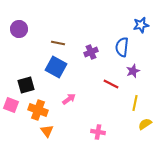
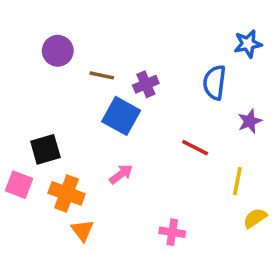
purple circle: (19, 29) -> (58, 51), moved
purple cross: (91, 52) -> (146, 84), moved
blue square: (56, 67) -> (121, 116), moved
purple star: (133, 71) -> (250, 121), moved

